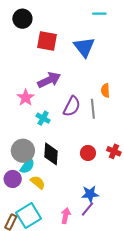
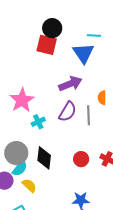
cyan line: (99, 14) -> (94, 35), moved
black circle: (22, 19) -> (52, 28), moved
purple arrow: (49, 80) -> (70, 84), moved
pink star: (26, 98) -> (22, 100), size x1.4
cyan cross: (43, 118) -> (38, 122), turned 32

